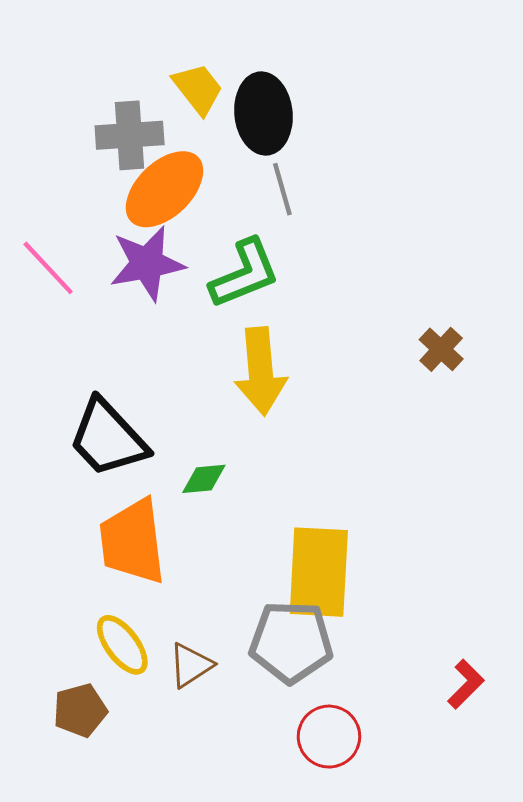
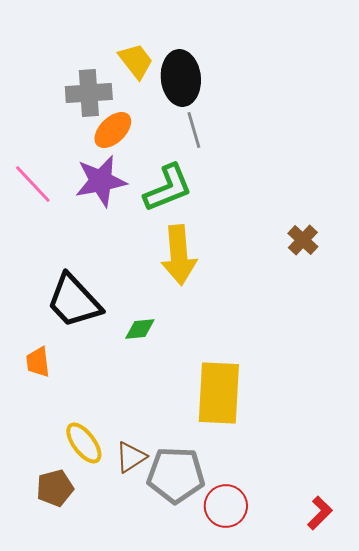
orange ellipse: (164, 189) -> (113, 130), size x0.7
orange trapezoid: (132, 541) -> (38, 362), moved, size x0.5
gray pentagon: (291, 642) -> (176, 475), moved
red L-shape: (466, 684) -> (320, 513), moved

